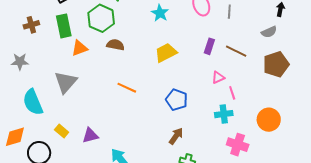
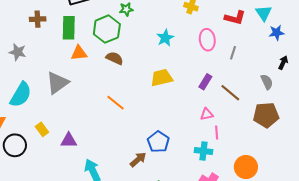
gray semicircle: (269, 32) -> (267, 82), turned -105
blue pentagon: (177, 100) -> (158, 142), moved
cyan semicircle: (33, 102) -> (21, 95), turned -140
brown arrow: (176, 136) -> (138, 160), moved

